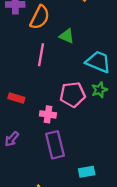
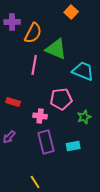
green triangle: (67, 36) -> (56, 49), size x1.6
green star: (99, 90) -> (84, 117), moved
cyan rectangle: (87, 172) -> (73, 146), moved

